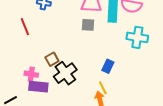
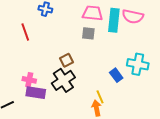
cyan cross: (137, 37) -> (138, 64), moved
brown square: (52, 59) -> (66, 60), moved
blue rectangle: (108, 66) -> (116, 75), moved, turned -64

